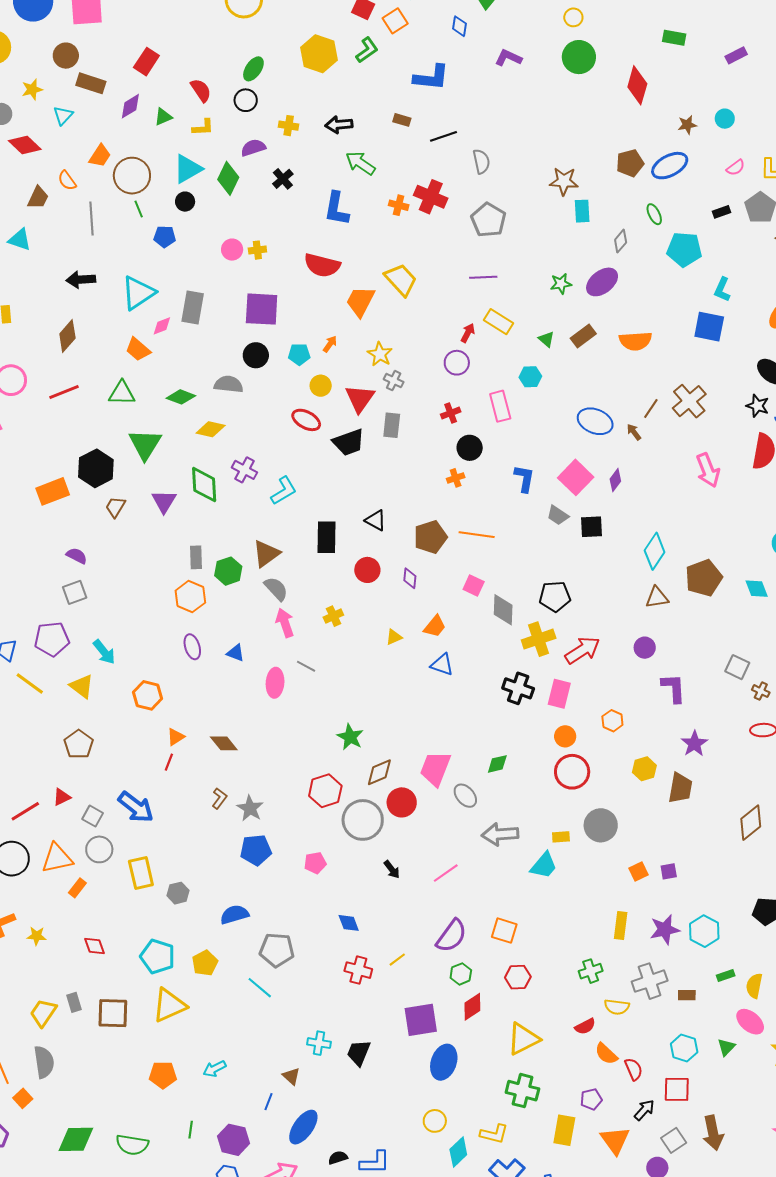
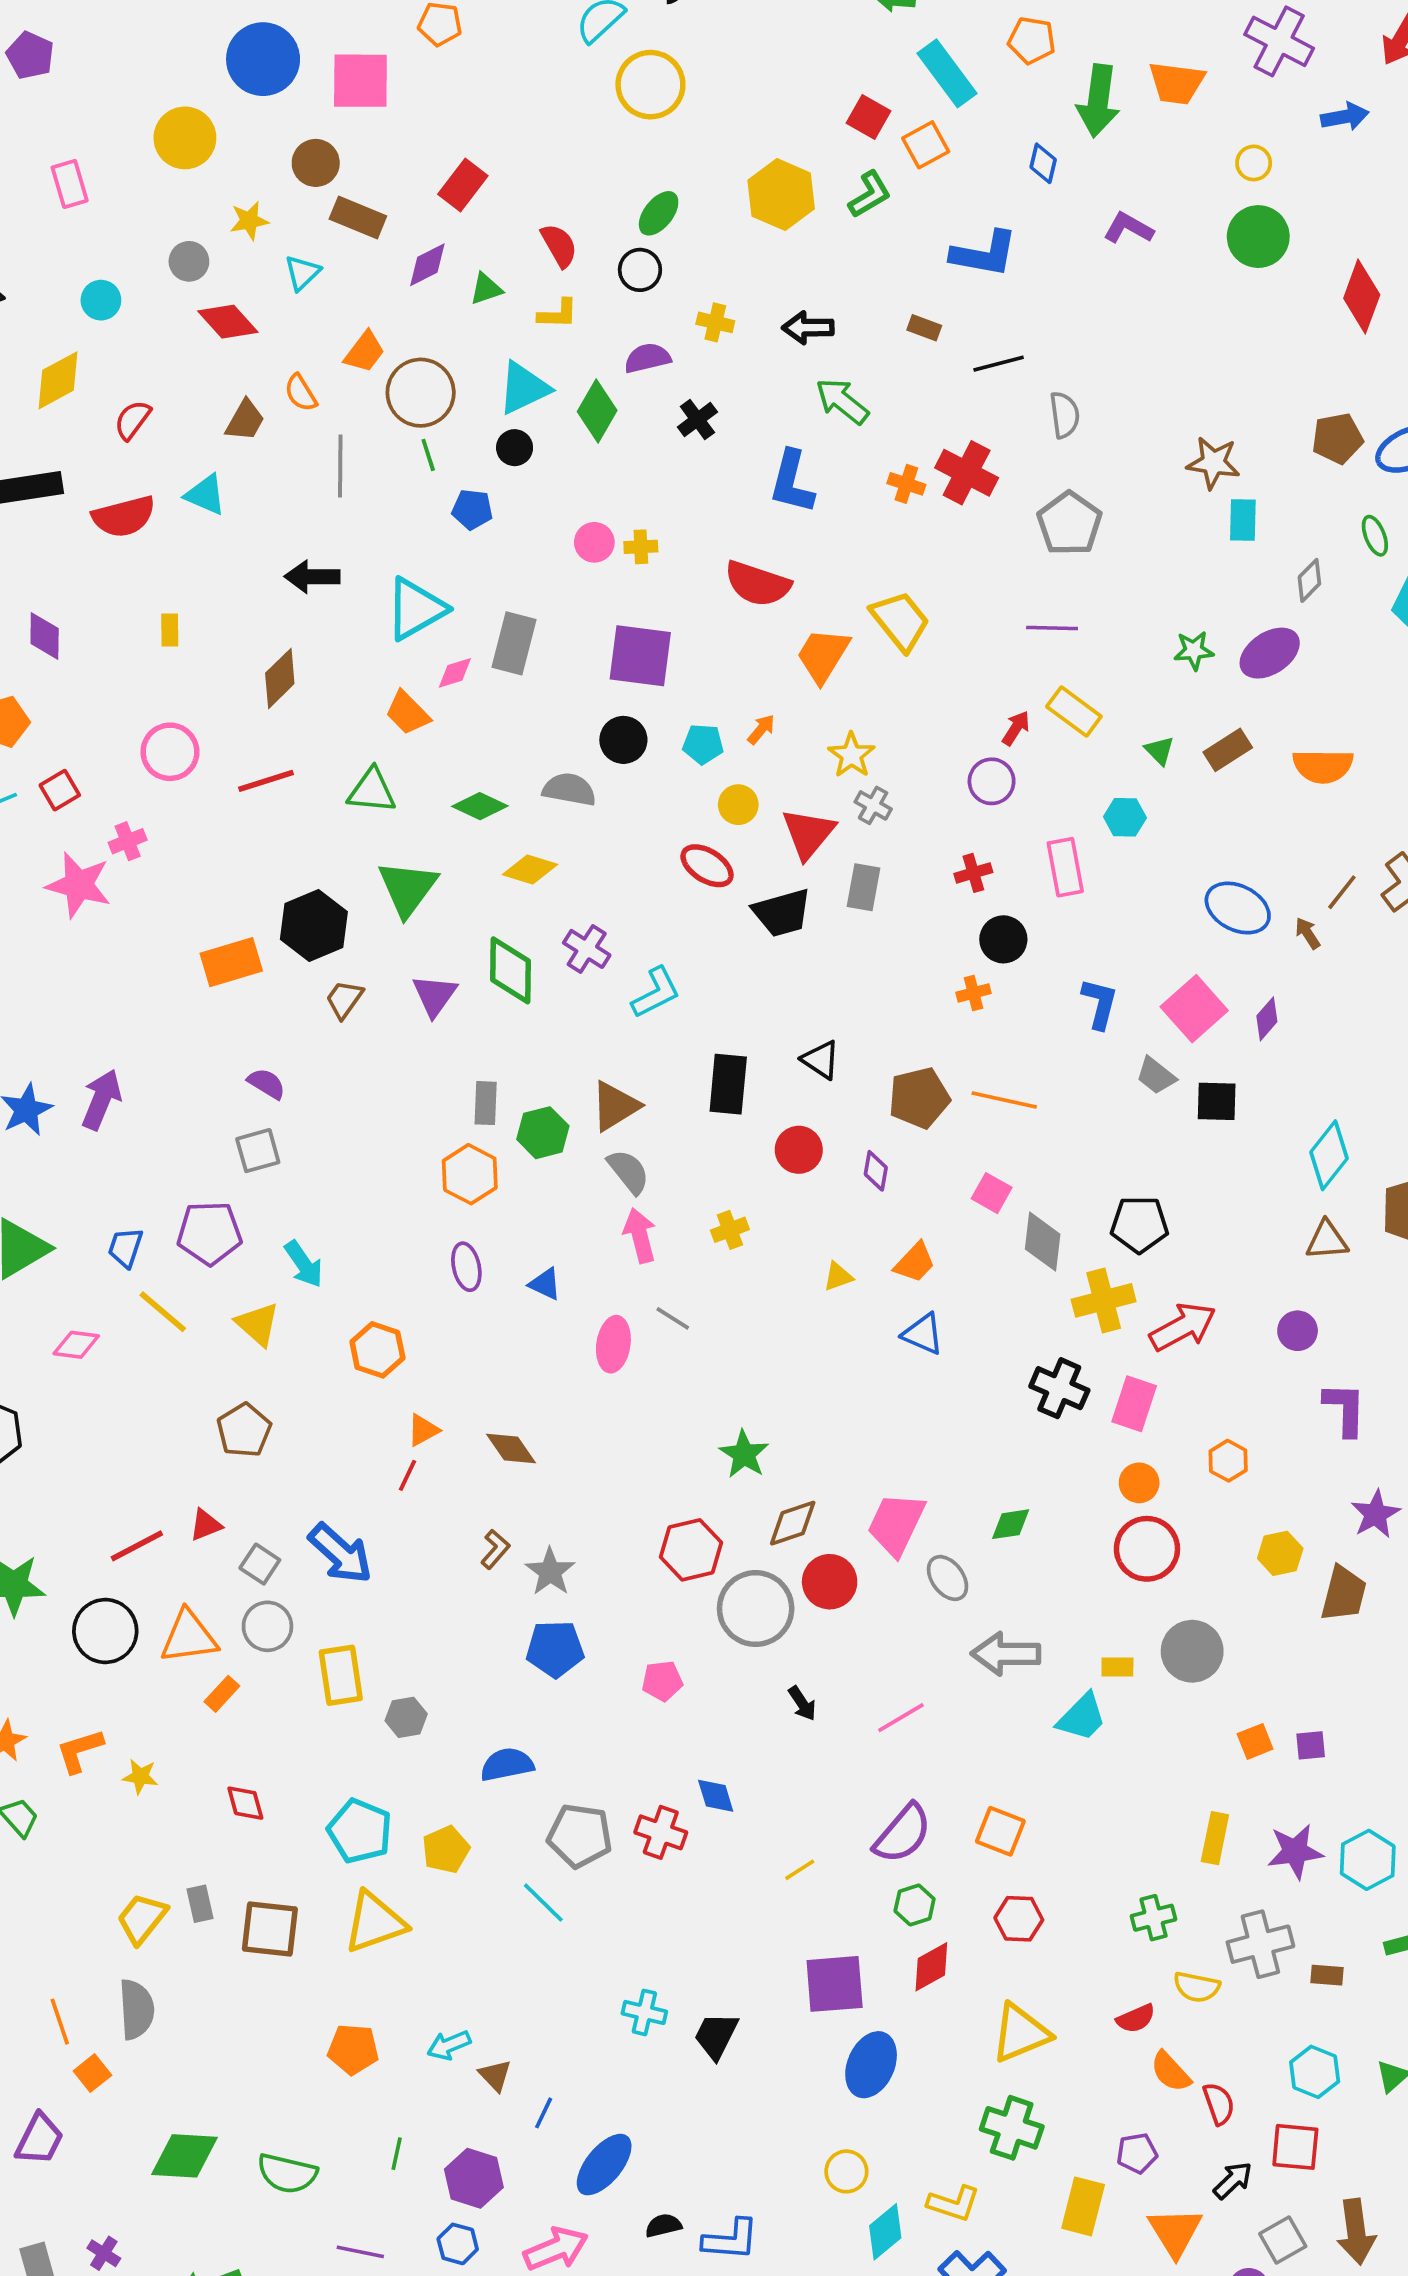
red cross: (358, 970) -> (661, 1832), moved
brown triangle: (291, 1076) -> (495, 2075), moved

